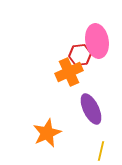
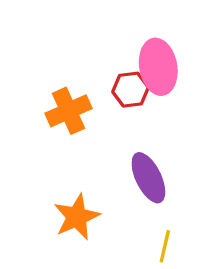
orange cross: (69, 72) -> (68, 111), moved

